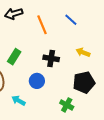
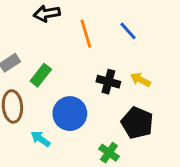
black cross: (51, 58) -> (108, 82), moved
blue circle: (37, 81) -> (70, 114), size x1.5
black pentagon: (84, 82) -> (137, 123), turned 30

